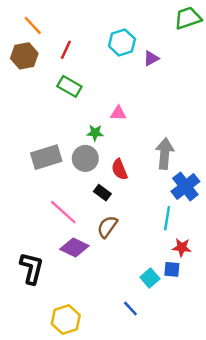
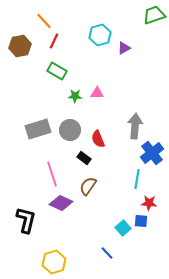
orange line: (33, 25) -> (44, 21), moved
green star: (95, 133) -> (75, 96), moved
pink line: (63, 212) -> (52, 174), turned 30

